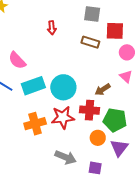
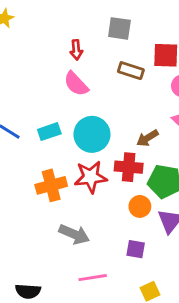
gray square: (92, 14) -> (119, 28), moved
pink semicircle: (17, 60) -> (76, 84), moved
cyan rectangle: (33, 86) -> (49, 132), size x0.7
gray arrow: (66, 157) -> (74, 234), moved

